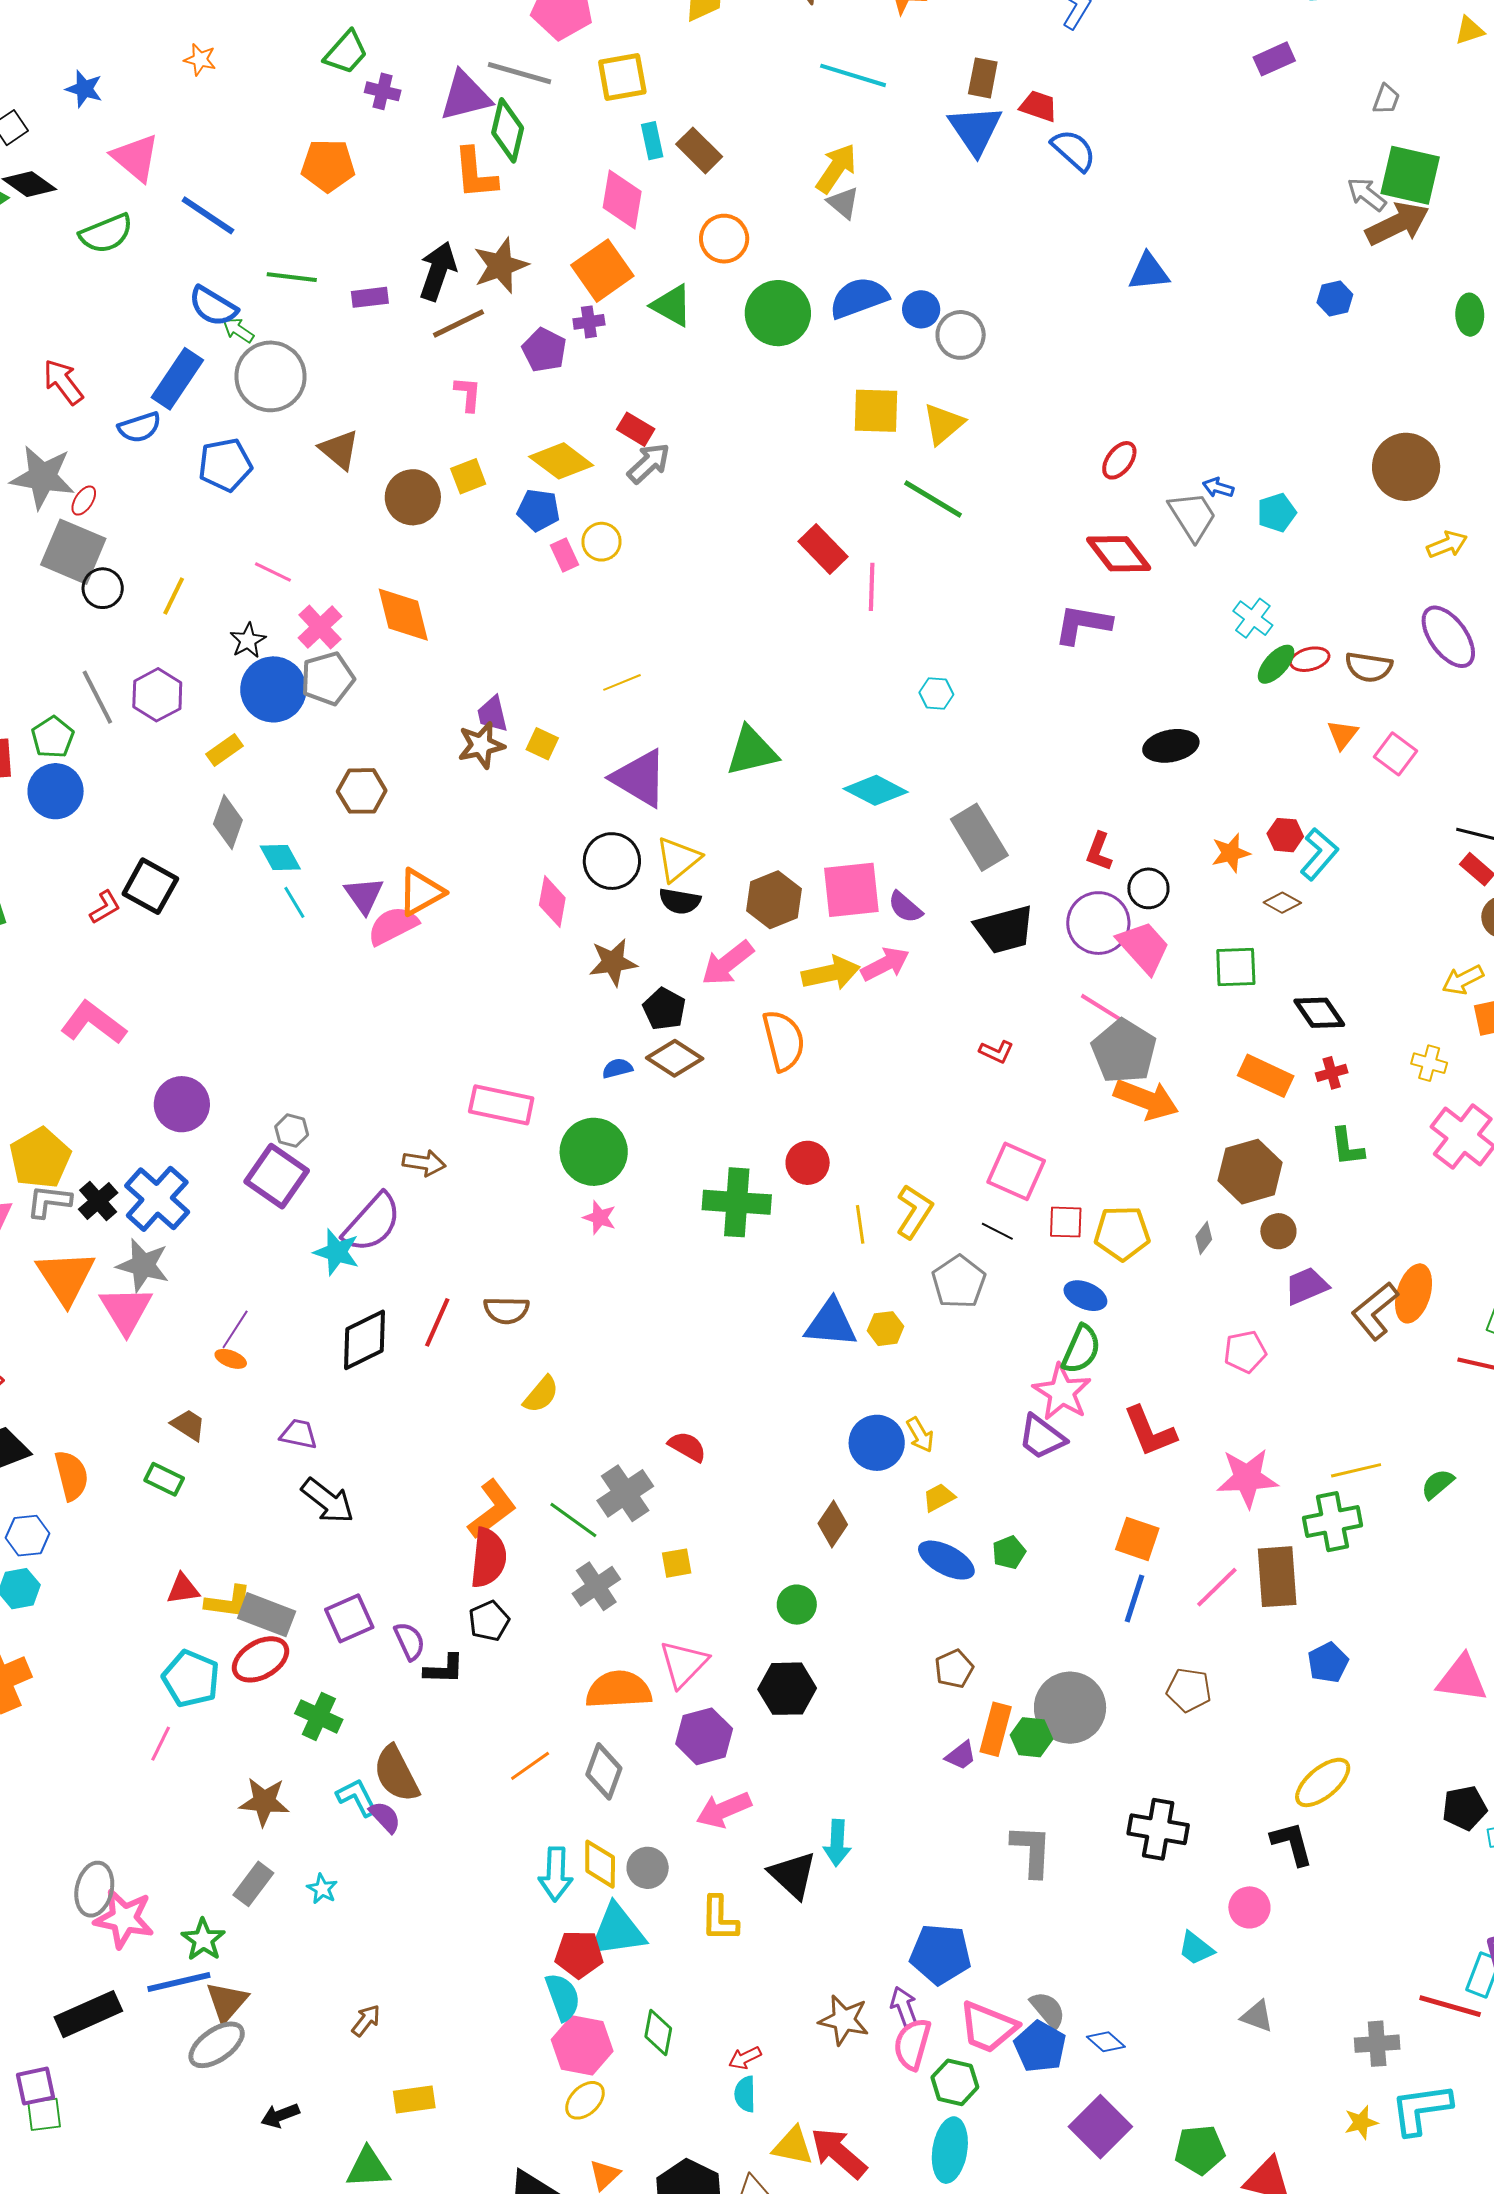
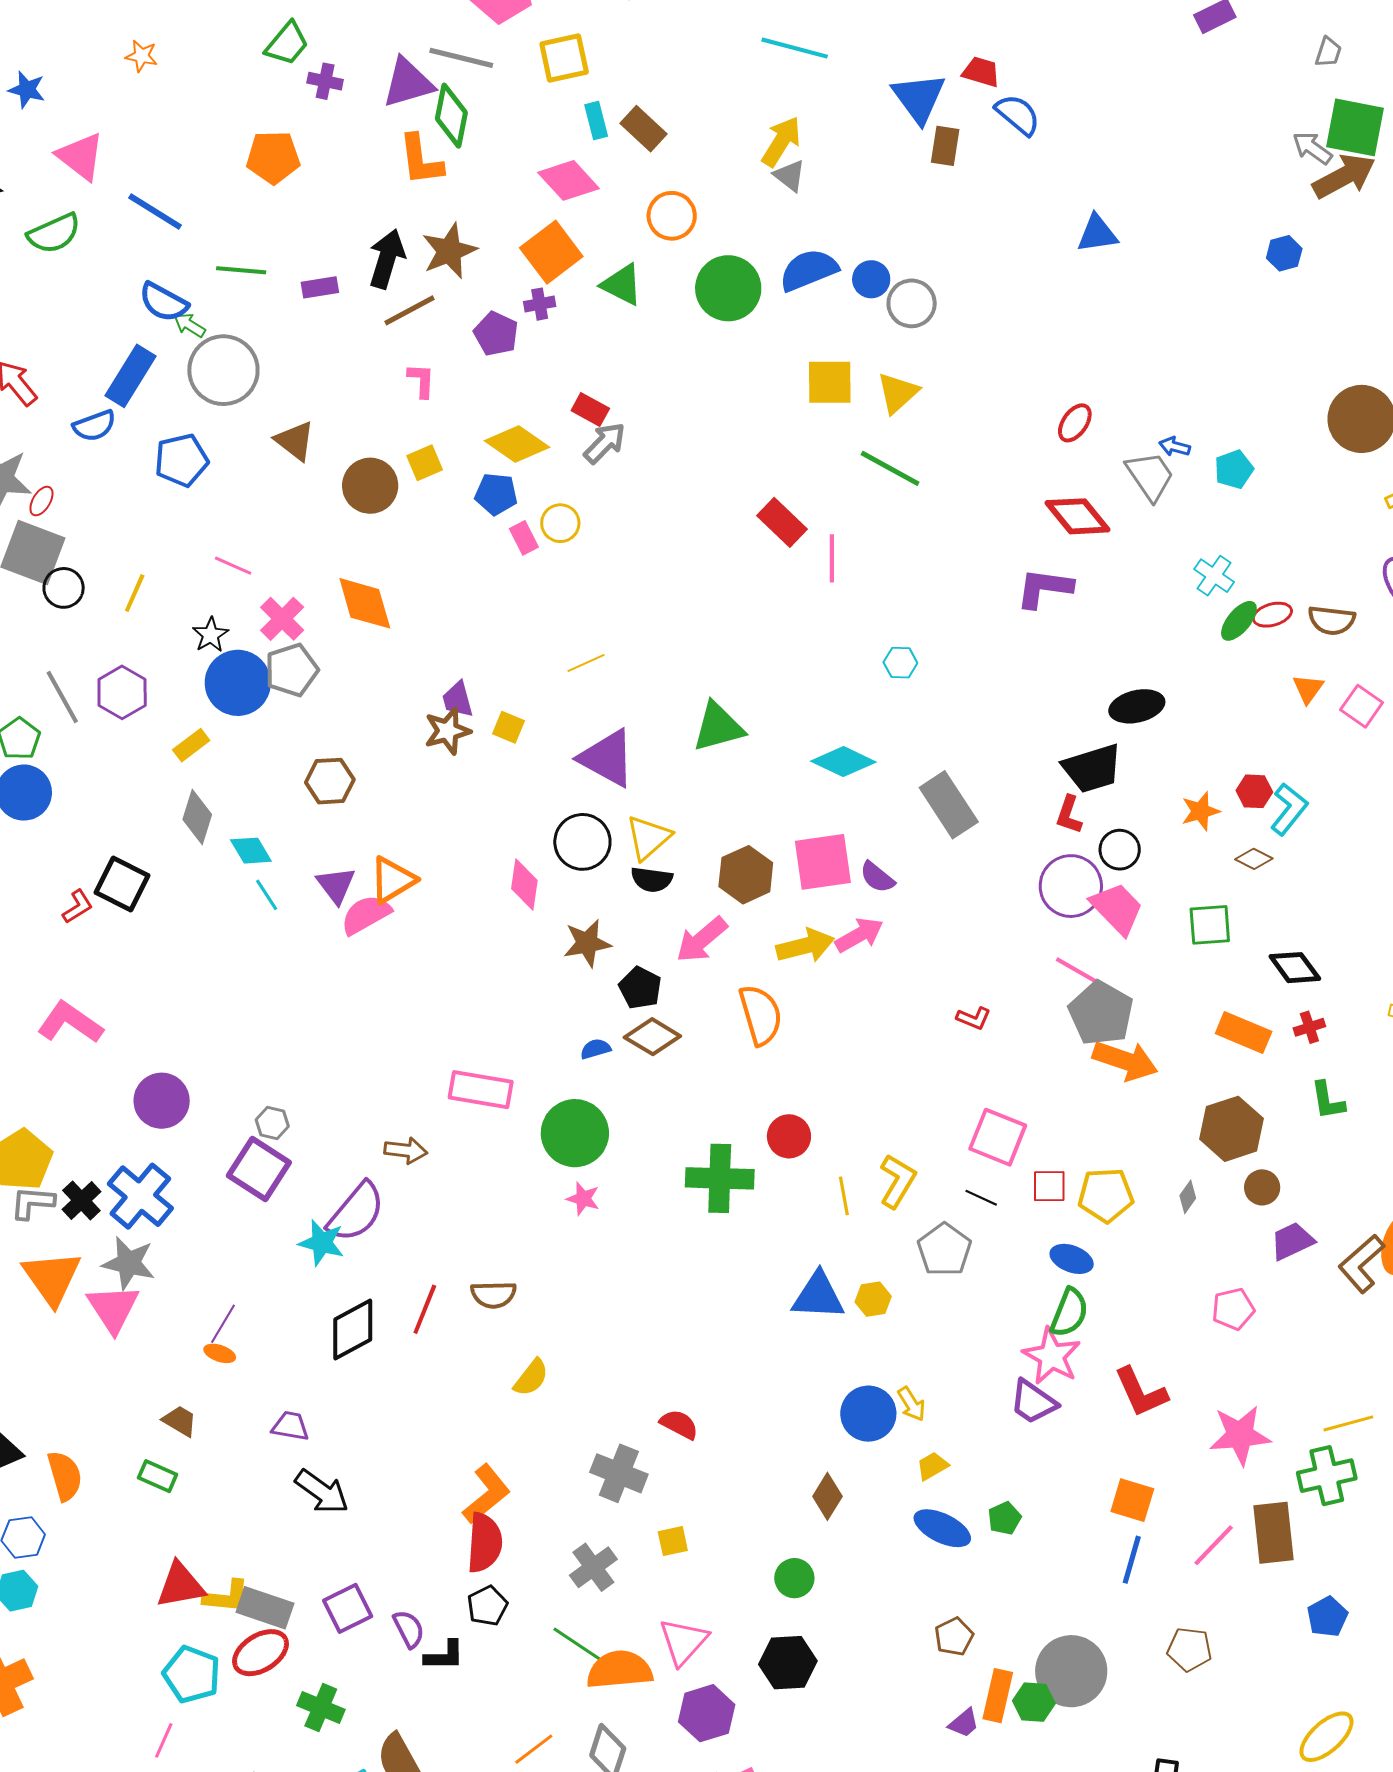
brown rectangle: (983, 78) -> (945, 146), moved
pink diamond: (622, 199) -> (568, 180), turned -50
black trapezoid: (1005, 929) -> (1092, 768), moved
gray cross: (625, 1493) -> (619, 1473), turned -32
green line: (573, 1520) -> (577, 1644), moved
red triangle: (183, 1589) -> (180, 1585), size x1.5

